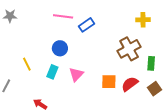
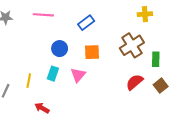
pink line: (63, 16) -> (43, 15), moved
yellow line: (27, 64) -> (29, 81), moved, turned 40
orange square: (109, 82) -> (92, 52), moved

